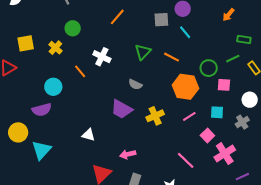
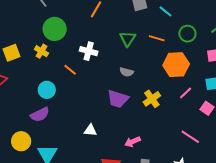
green circle: (73, 28) -> (55, 29), size x1.5
green circle: (209, 68) -> (187, 34), moved

